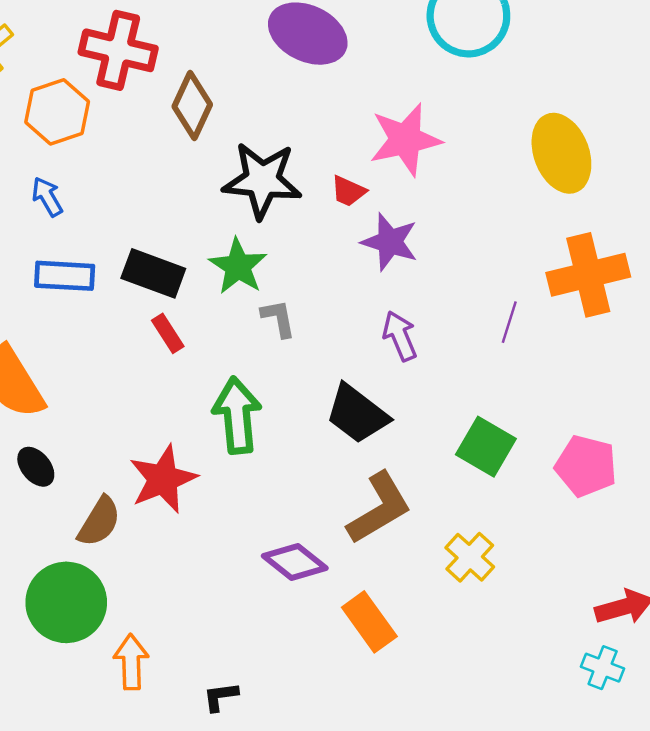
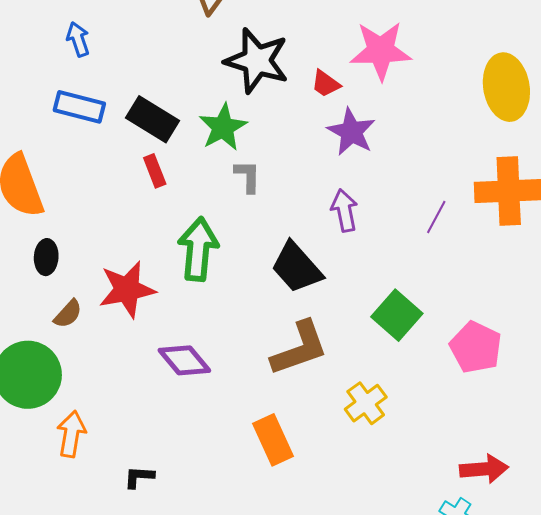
black ellipse: (36, 467) -> (46, 257), moved, turned 32
brown semicircle: (99, 522) -> (68, 314), size x0.7
purple diamond: (295, 562) -> (184, 360), moved

